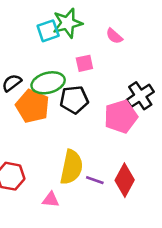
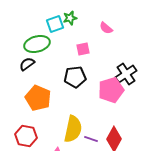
green star: (68, 23) -> (70, 18), size x0.6
green ellipse: (48, 83) -> (37, 44), moved
orange pentagon: (33, 106) -> (38, 98), moved

